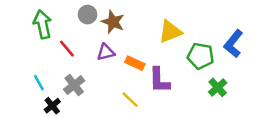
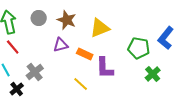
gray circle: (88, 15) -> (39, 18), moved
yellow triangle: (170, 32) -> (100, 28), moved
red line: (67, 49) -> (13, 47), moved

